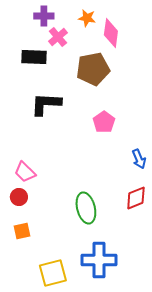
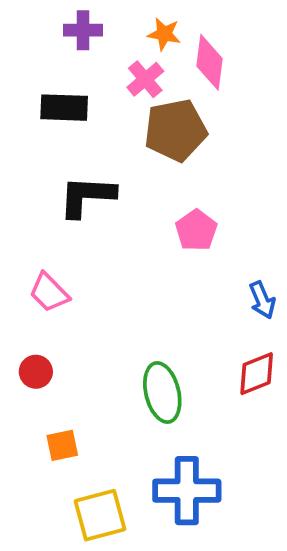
pink cross: (58, 37) -> (145, 79), moved
pink trapezoid: (25, 172) -> (49, 292), moved
orange square: (22, 231) -> (62, 445), moved

